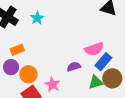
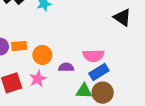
orange rectangle: (17, 50) -> (19, 46), moved
orange circle: (28, 74) -> (42, 55), moved

